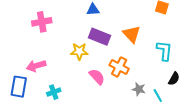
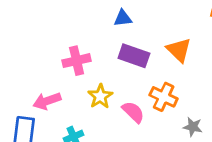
pink cross: (42, 22) -> (77, 61), moved
yellow star: (79, 51) -> (100, 96), moved, turned -30

